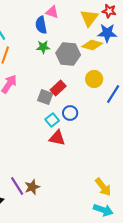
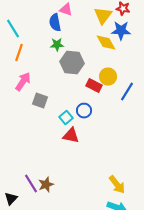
yellow diamond: (92, 45) -> (106, 43), turned 45
gray hexagon: (68, 54) -> (72, 63), moved
red rectangle: (58, 88) -> (94, 86), moved, turned 70
gray square: (45, 97) -> (40, 101), moved

